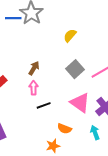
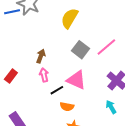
yellow semicircle: (70, 35) -> (70, 18), size x1.5
pink triangle: (80, 103) -> (76, 80), moved
orange semicircle: (64, 129) -> (67, 107), moved

